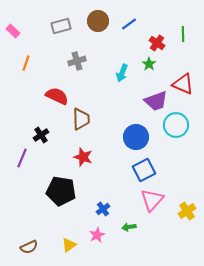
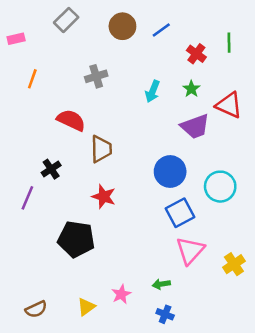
gray rectangle: (61, 26) -> (66, 20), moved, turned -30
pink rectangle: (13, 31) -> (16, 39), turned -56
green star: (149, 64) -> (191, 89), moved
cyan circle: (176, 125) -> (220, 187), moved
blue cross: (103, 209) -> (165, 314), moved, turned -32

